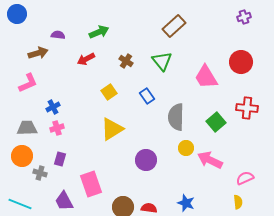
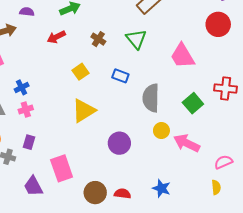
red circle: (241, 62) -> (218, 24), moved
blue rectangle: (147, 96) -> (120, 76), turned -35

